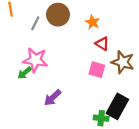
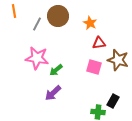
red triangle: (102, 44) -> (99, 43), turned -40
green arrow: (25, 73) -> (56, 70), moved
black rectangle: (117, 106) -> (113, 101), size x0.6

